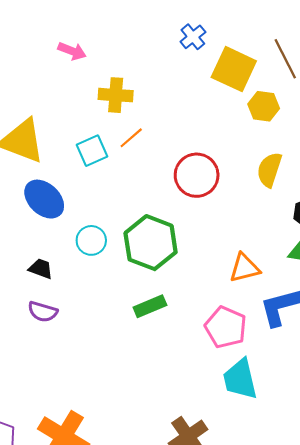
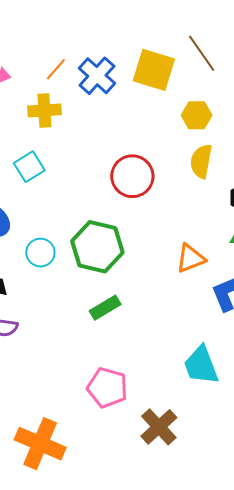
blue cross: (193, 37) -> (97, 76), moved, size x1.5
yellow hexagon: (264, 106) -> (197, 115), moved
orange line: (131, 138) -> (56, 69), moved
pink pentagon: (226, 327) -> (107, 388), moved

